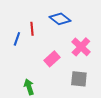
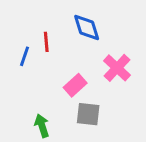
blue diamond: (60, 19) -> (87, 27), turned 35
gray square: (79, 79) -> (88, 114), moved

